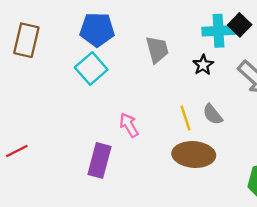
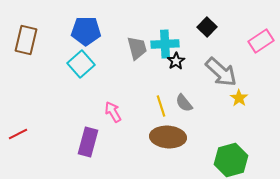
cyan cross: (218, 31) -> (165, 44), moved

